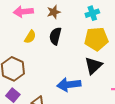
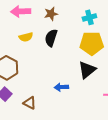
yellow semicircle: (30, 37) -> (26, 37), turned 40
blue arrow: (69, 85) -> (61, 87), size x0.6

